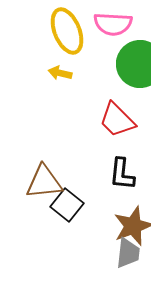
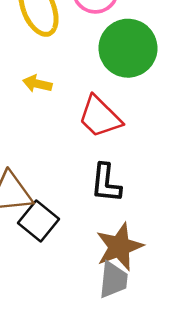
yellow arrow: (60, 73) -> (37, 84), moved

